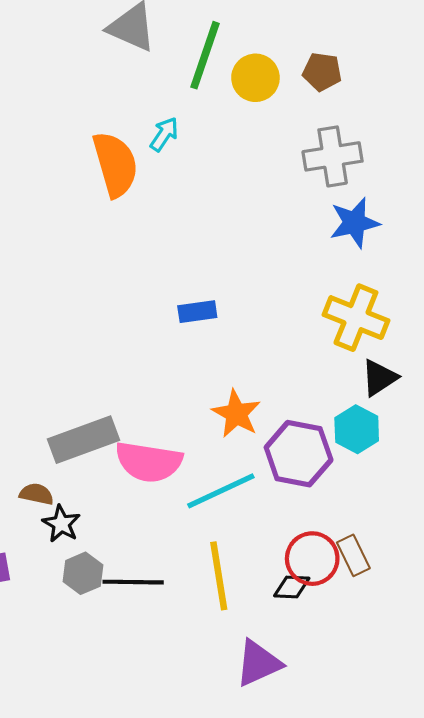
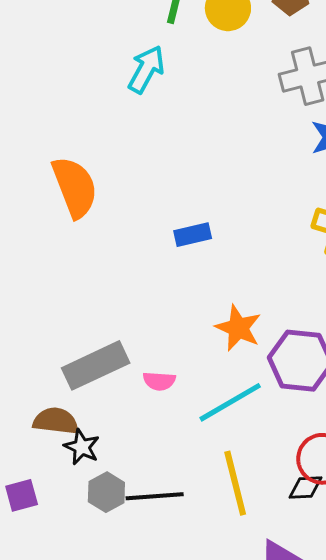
cyan arrow: (164, 134) -> (146, 69), size x1.4
orange semicircle: (115, 164) -> (75, 187), moved
pink semicircle: (149, 462) -> (159, 381), size x0.5
brown semicircle: (37, 494) -> (56, 421), size x1.4

